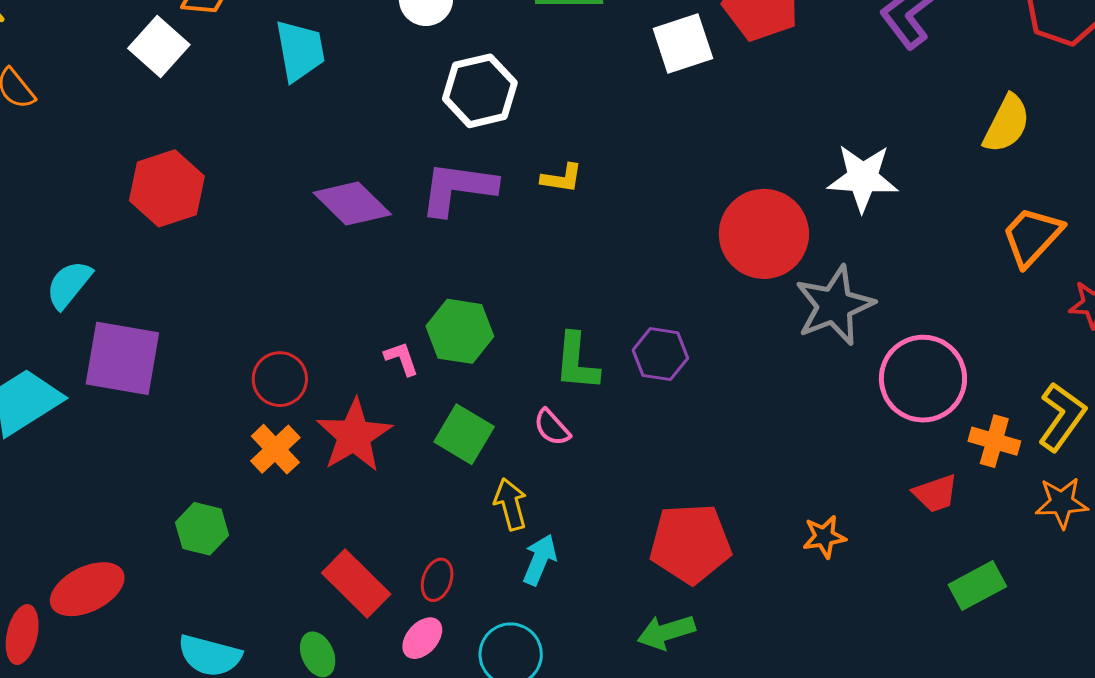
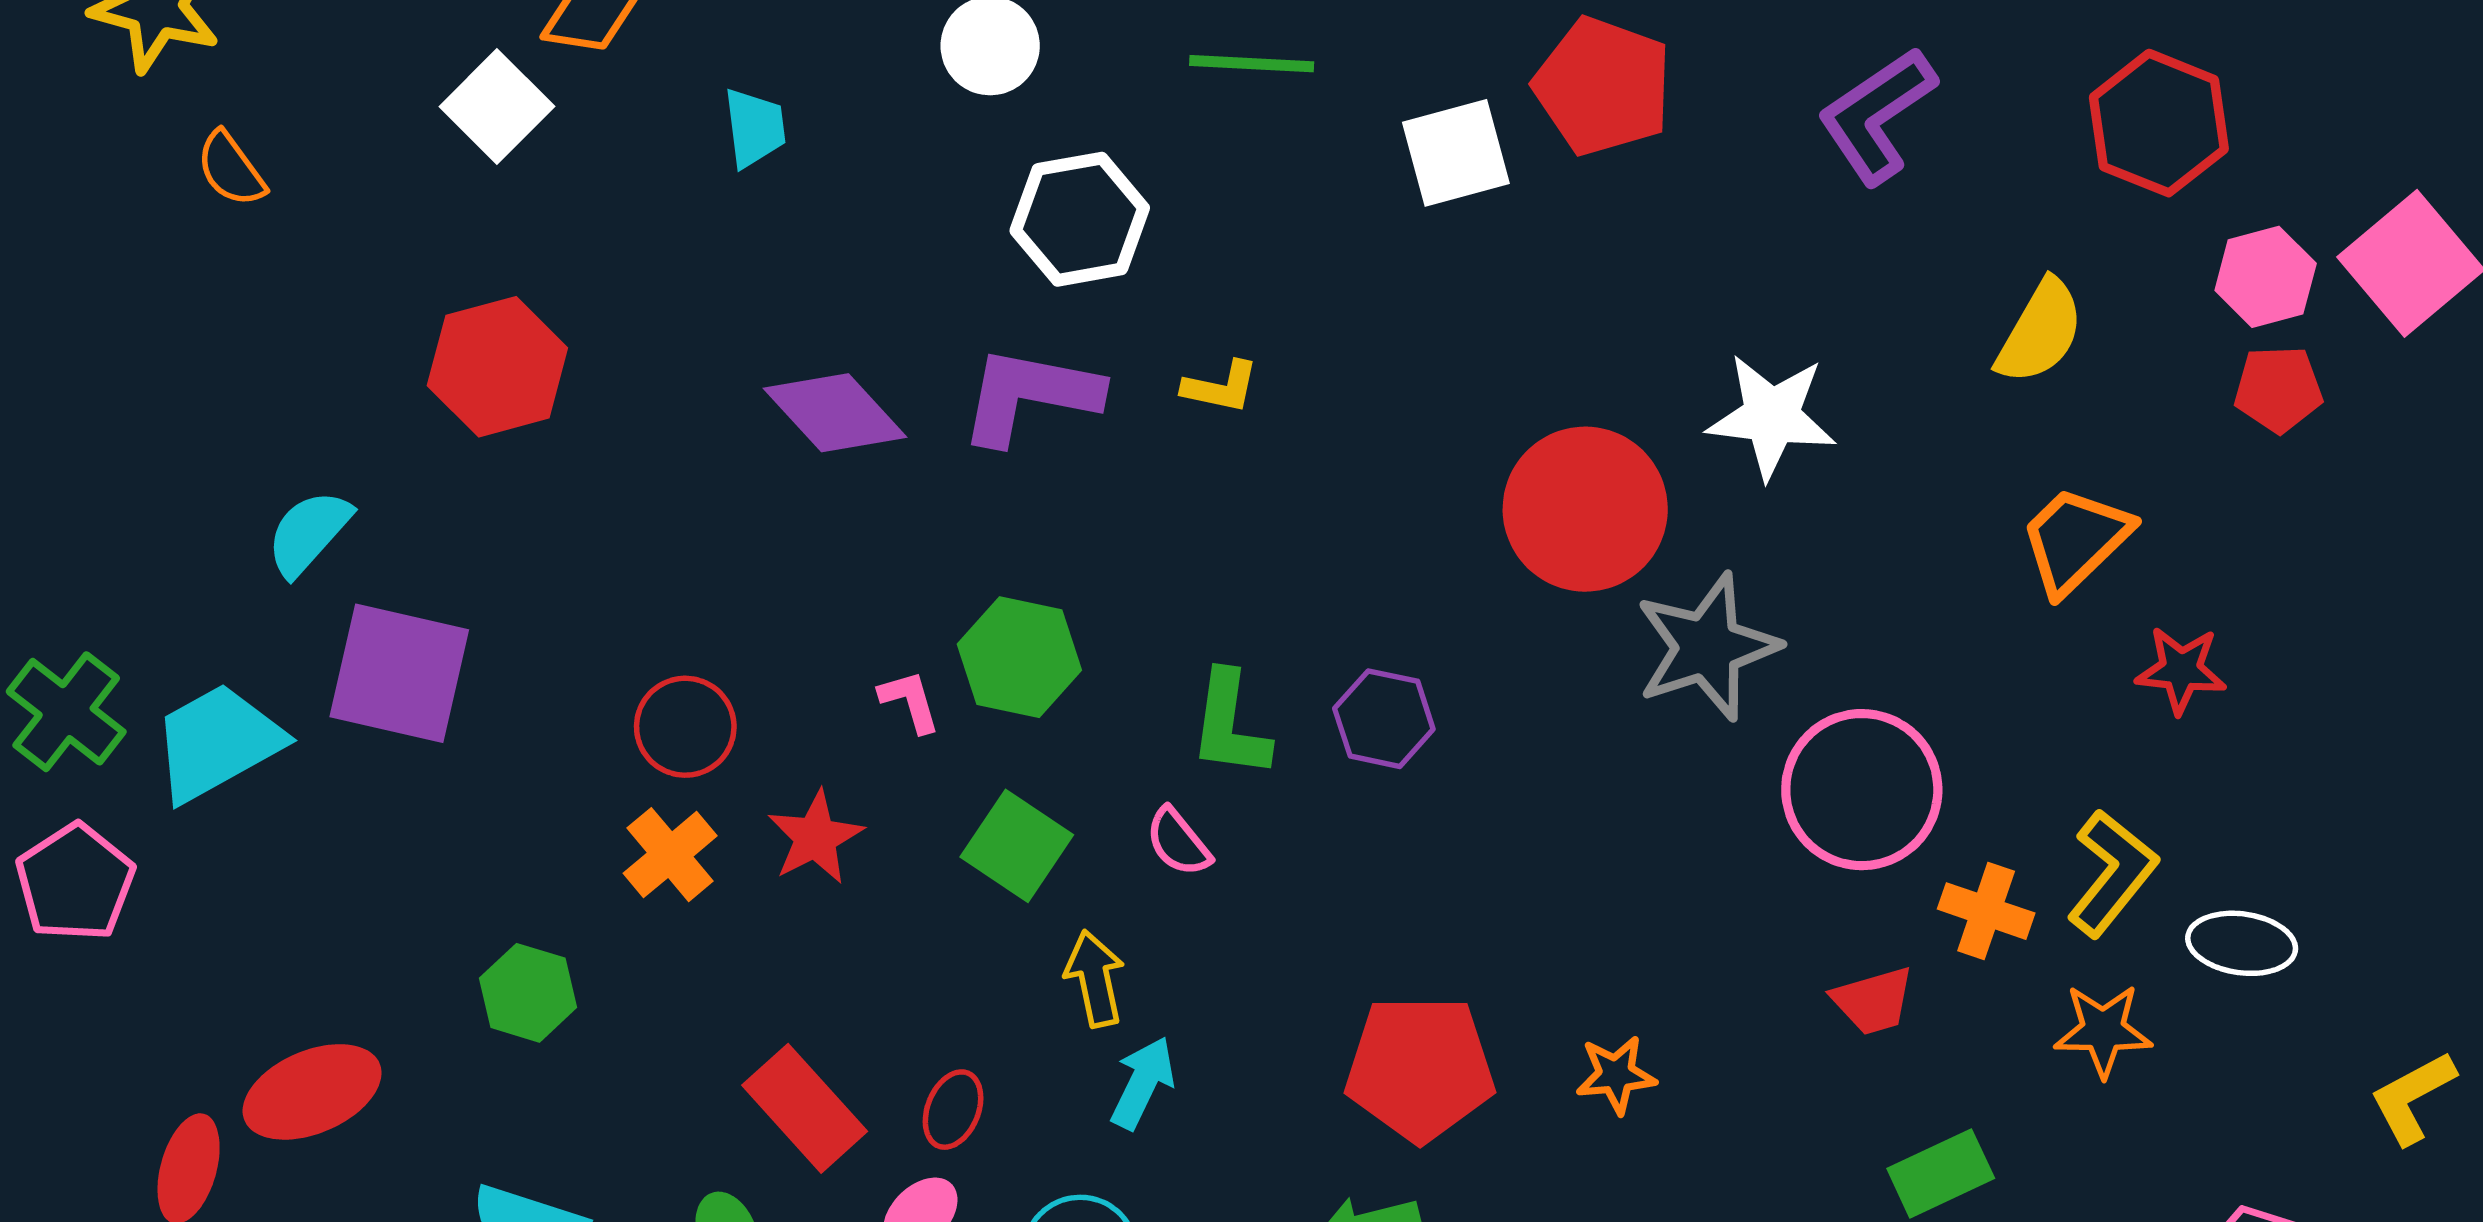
cyan trapezoid: (300, 51) -> (755, 128), size x0.7
red star: (354, 436) -> (815, 837), size x0.7
orange star: (824, 537) -> (1616, 1075), moved

